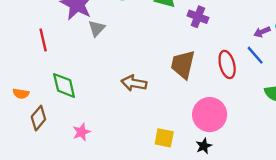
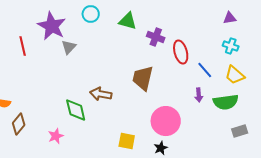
purple arrow: (262, 32) -> (199, 95), moved, turned -72
red line: (43, 40) -> (23, 46), moved
red ellipse: (227, 64) -> (181, 52), moved
green diamond: (64, 85) -> (76, 110), moved

